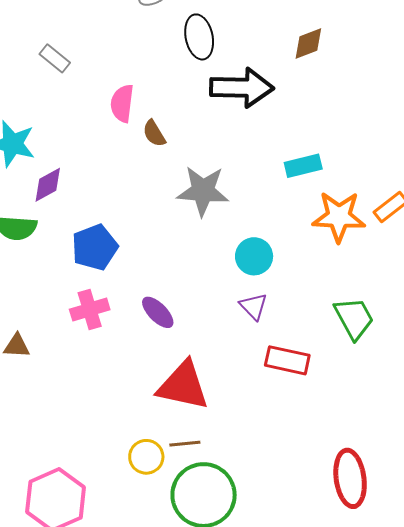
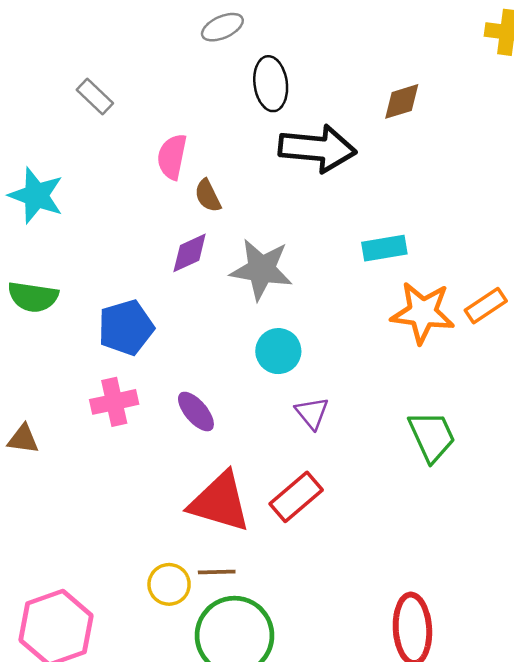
purple diamond: (48, 185) -> (190, 253), moved
cyan circle: (254, 256) -> (278, 351), moved
red rectangle: (287, 360) -> (296, 497), moved, turned -57

